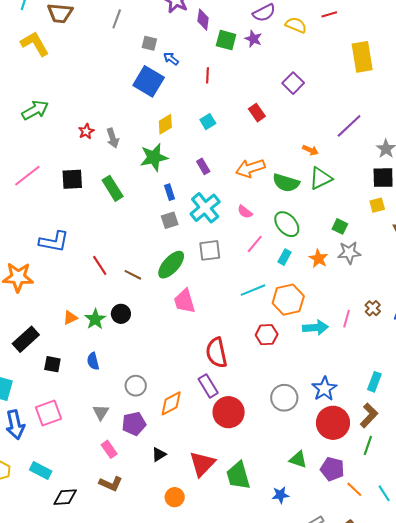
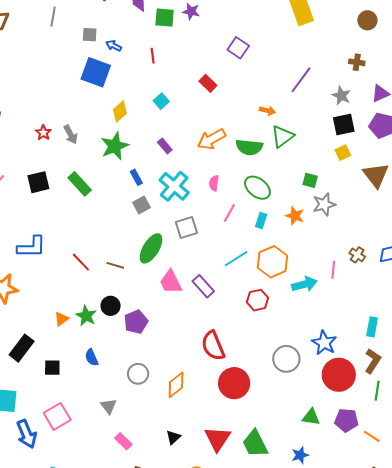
pink semicircle: (245, 212) -> (214, 183), turned 70
red semicircle: (216, 353) -> (213, 346), moved
purple rectangle: (208, 386) -> (203, 286), moved
purple pentagon: (134, 424) -> (136, 322), moved

